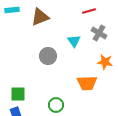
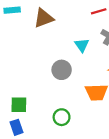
gray circle: (48, 56) -> (62, 70), moved

